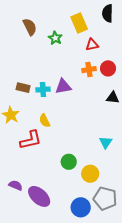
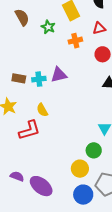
red triangle: (92, 45) -> (99, 28), moved
orange cross: (89, 70) -> (75, 41), moved
green circle: (69, 162) -> (94, 150), moved
yellow circle: (90, 174) -> (80, 169), moved

